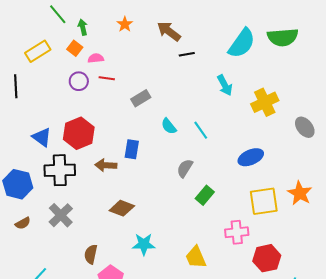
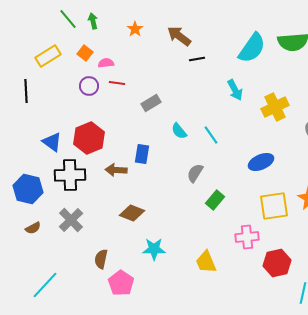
green arrow: (83, 27) -> (93, 21), moved

